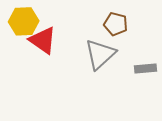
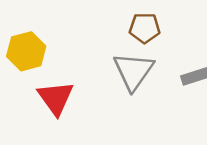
red triangle: (43, 40) -> (56, 98), moved, turned 32

